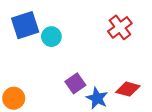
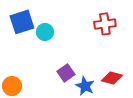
red cross: (120, 27) -> (105, 24), turned 30

